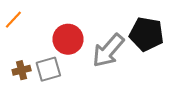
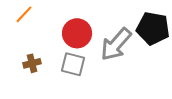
gray square: (48, 69) -> (73, 64), moved, turned 30

